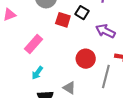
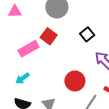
red square: (63, 20) -> (49, 36), moved

